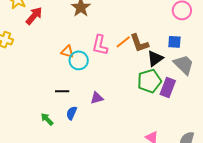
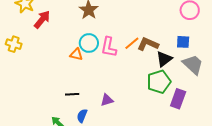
brown L-shape: (139, 43) -> (148, 44), turned 135
cyan circle: (79, 60) -> (89, 43), moved
purple rectangle: (168, 88) -> (178, 99), moved

